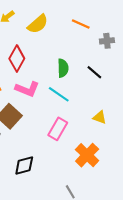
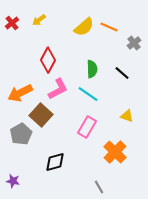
yellow semicircle: (38, 24) -> (84, 27), moved
gray cross: (107, 41) -> (134, 43), turned -32
pink L-shape: (27, 89) -> (58, 89), turned -50

